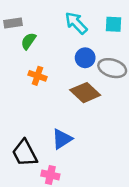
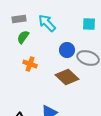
gray rectangle: (13, 23) -> (19, 19), moved
cyan arrow: (76, 23) -> (47, 23), moved

